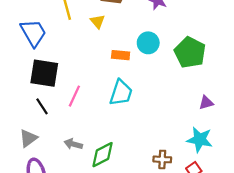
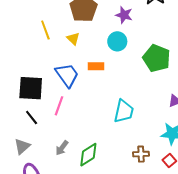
blue trapezoid: (33, 33) -> (67, 75), moved
cyan circle: (148, 43) -> (117, 41), moved
cyan trapezoid: (121, 93) -> (124, 111), moved
gray arrow: (73, 144) -> (62, 148), turned -63

